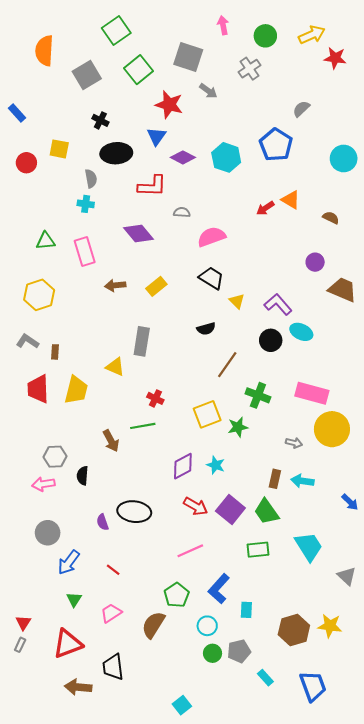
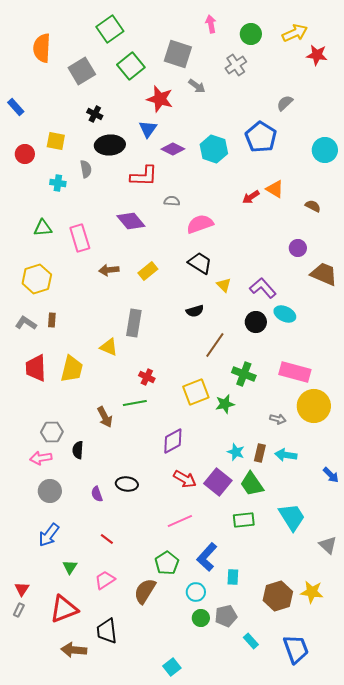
cyan cross: (86, 204) -> (58, 183), moved
brown rectangle: (55, 352) -> (52, 320), moved
cyan star: (216, 465) -> (236, 452), moved
black ellipse: (134, 512) -> (127, 484), size x0.7
gray circle: (48, 533) -> (50, 491), moved
blue arrow: (69, 562) -> (49, 535), moved

